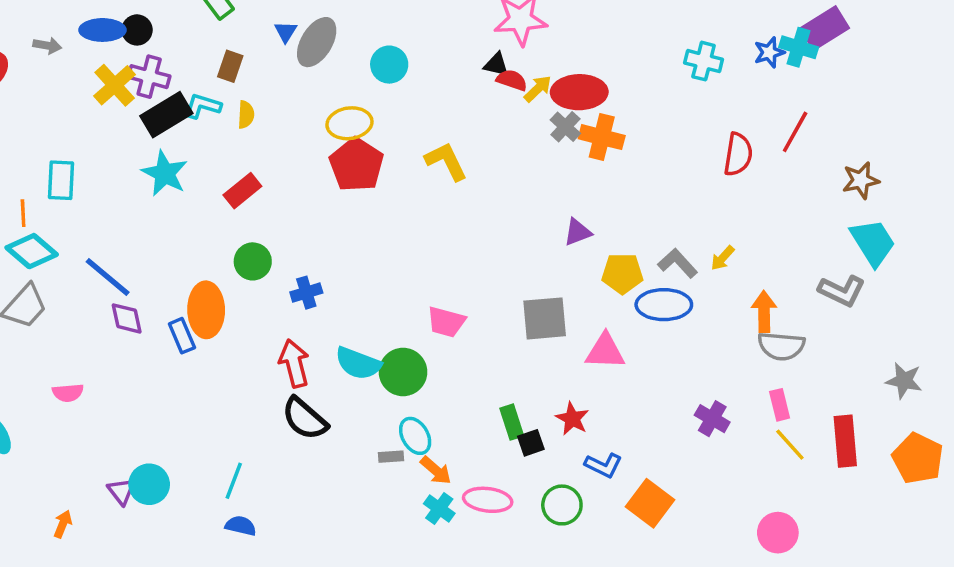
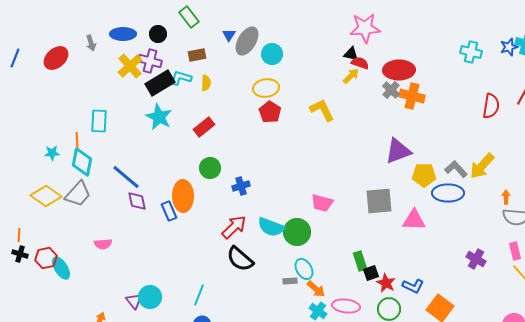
black circle: (137, 30) -> (158, 34), moved
gray arrow: (47, 46) -> (91, 43), turned 63
cyan circle: (389, 65) -> (272, 54), moved
brown rectangle: (230, 66) -> (197, 55), turned 60
yellow arrow: (538, 89) -> (351, 76), moved
red pentagon: (356, 165) -> (270, 112), size x0.7
purple triangle: (577, 232) -> (398, 151), size x1.6
cyan diamond: (32, 251) -> (82, 162), turned 60
yellow arrow: (723, 258) -> (482, 166), size x1.8
orange arrow: (764, 312) -> (506, 197), size x0.6
red arrow: (294, 363) -> (234, 227), turned 60
red star: (572, 419) -> (386, 283), moved

